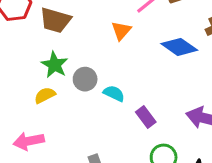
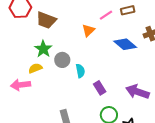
cyan semicircle: (114, 93) -> (80, 71), turned 48
pink arrow: (29, 141) -> (21, 85), moved

